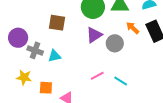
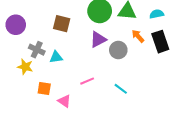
purple circle: (18, 38) -> (16, 25), moved
pink line: (97, 76) -> (87, 81), moved
yellow star: (24, 77) -> (25, 67), moved

